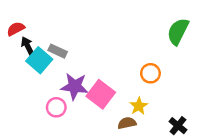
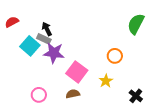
black arrow: (27, 46) -> (47, 29), moved
purple star: (75, 86) -> (54, 53), moved
pink circle: (56, 107) -> (39, 95), moved
brown semicircle: (127, 123) -> (73, 94), moved

